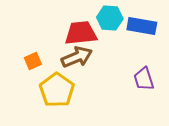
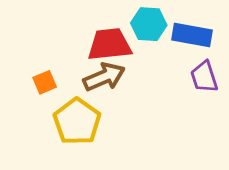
purple trapezoid: (144, 79) -> (204, 77), moved

